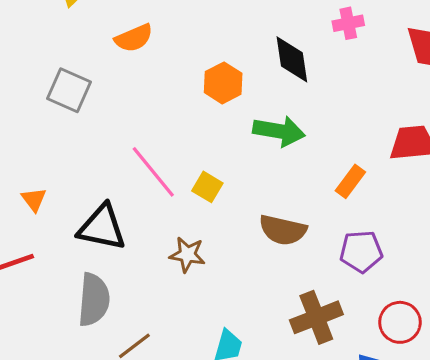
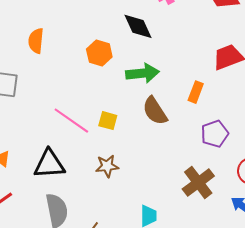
orange semicircle: (134, 38) -> (36, 41), turned 135
brown semicircle: (283, 230) -> (155, 111), moved, turned 60

